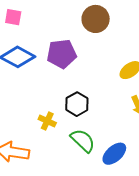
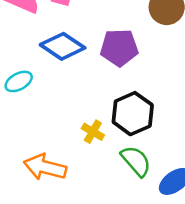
black hexagon: (77, 104) -> (133, 114), size x1.4

